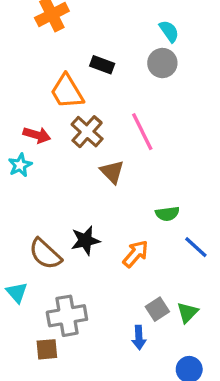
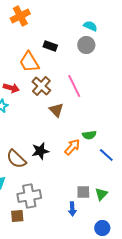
cyan semicircle: (169, 31) -> (90, 26), turned -32
orange arrow: (136, 254) -> (72, 147), moved
gray square: (157, 309) -> (83, 192), turned 32

